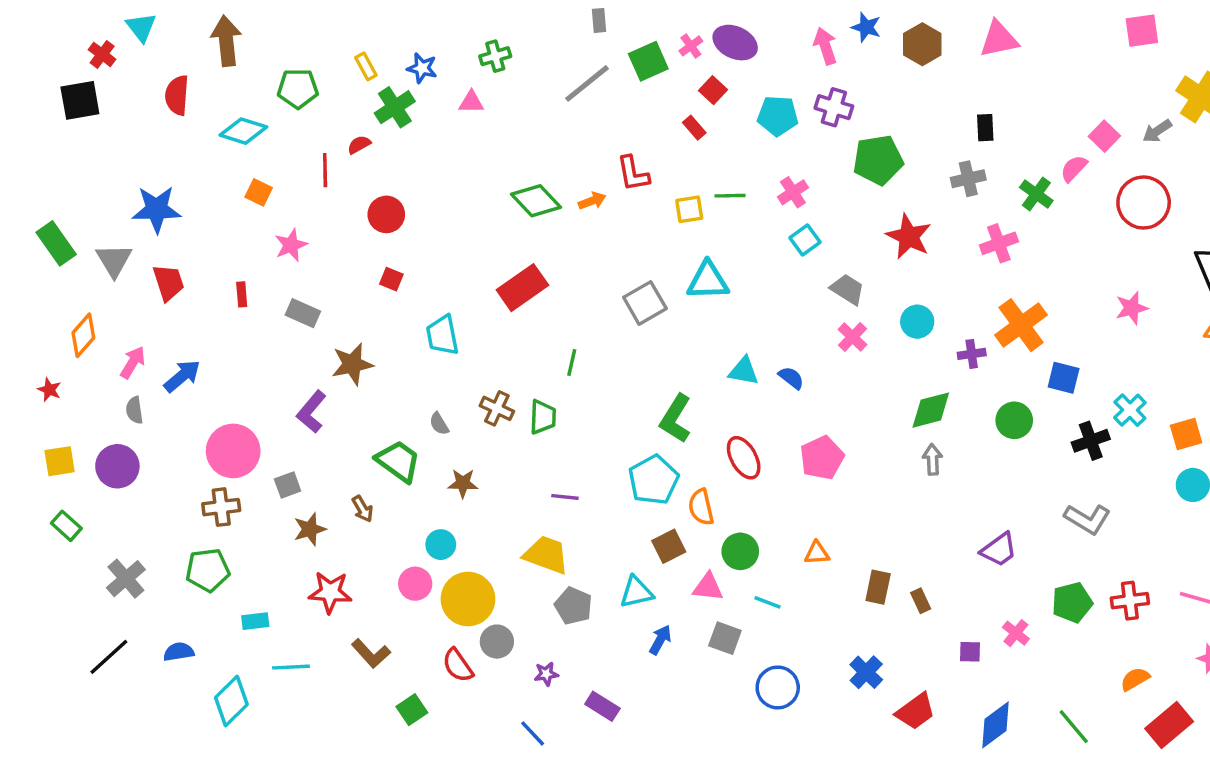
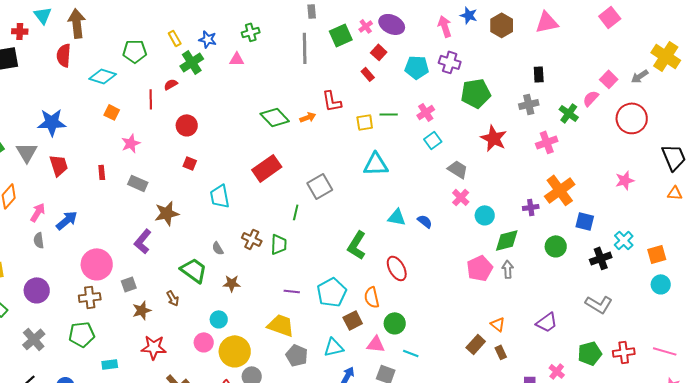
pink square: (1142, 31) -> (610, 17), moved, turned -30
brown arrow: (226, 41) -> (77, 23), moved
red cross: (102, 54) -> (20, 31), turned -35
gray line: (587, 83) -> (305, 48), turned -52
gray square: (645, 303) -> (320, 186), moved
cyan circle: (917, 322) -> (485, 215), moved
pink pentagon: (822, 458) -> (480, 268), moved
purple circle: (117, 466) -> (37, 290), moved
cyan pentagon: (653, 480) -> (332, 292), moved
orange triangle: (817, 553) -> (498, 324), moved, turned 42
brown rectangle: (878, 587) -> (476, 344), turned 30

